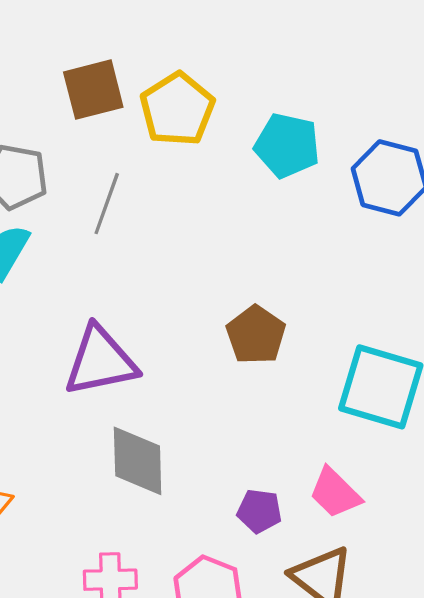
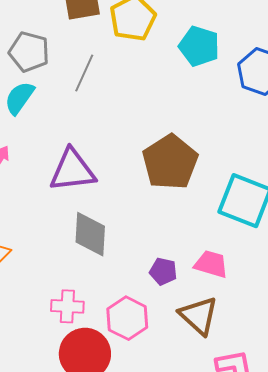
brown pentagon: (256, 335) -> (170, 162), size x1.5
pink trapezoid: (335, 493) -> (211, 264), turned 147

